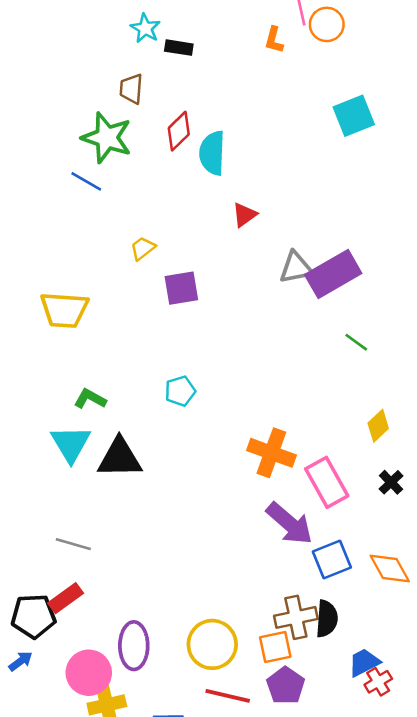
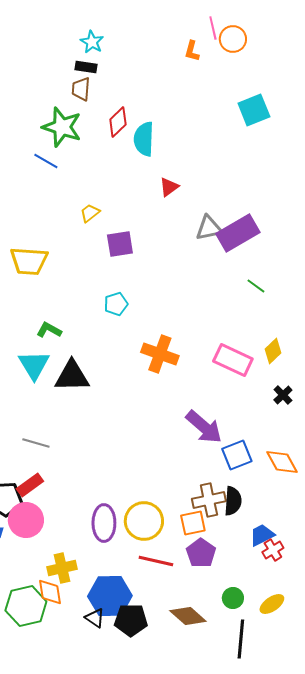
black rectangle: (179, 48) -> (86, 67), moved
cyan pentagon: (180, 391) -> (116, 304), moved
orange cross: (271, 453) -> (160, 354), moved
pink rectangle: (327, 482) -> (233, 360), moved, turned -36
purple ellipse: (134, 646) -> (104, 523), moved
pink circle: (89, 673) -> (26, 520), moved

